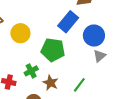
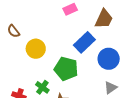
gray triangle: (100, 56) -> (111, 88), moved
green cross: (31, 71) -> (42, 87), turned -32

